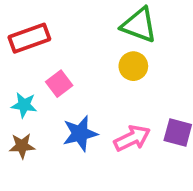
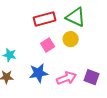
red rectangle: (29, 38) -> (45, 19), moved
pink square: (59, 84) -> (48, 45), moved

